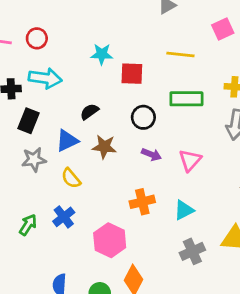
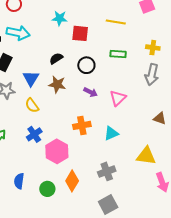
green rectangle: (186, 99) -> (118, 54), size x0.7
black semicircle: (89, 112) -> (56, 58), moved
blue triangle: (67, 141) -> (31, 78), turned -36
blue cross: (64, 217) -> (34, 134), moved
gray cross: (192, 251) -> (107, 171), moved

